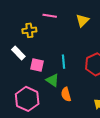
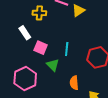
yellow triangle: (82, 20) -> (78, 10), moved
orange semicircle: (66, 94) -> (74, 83), moved

